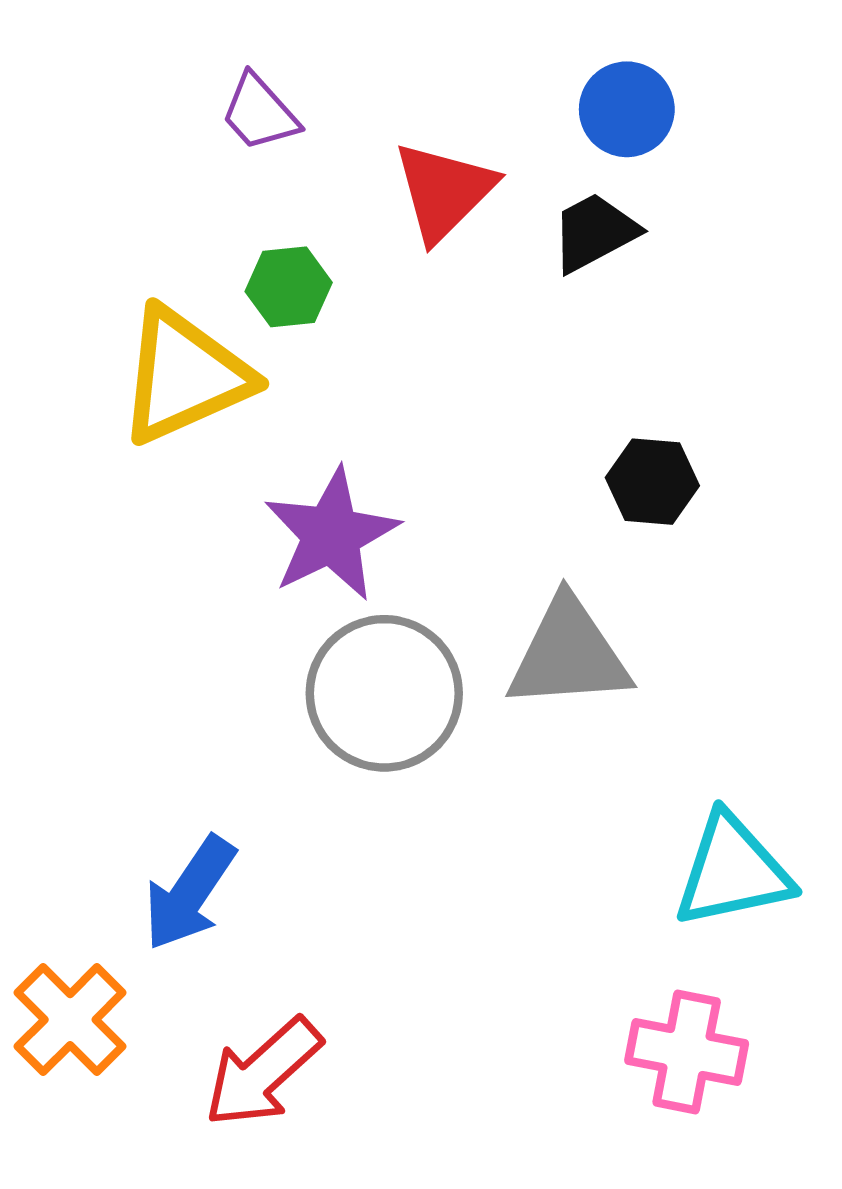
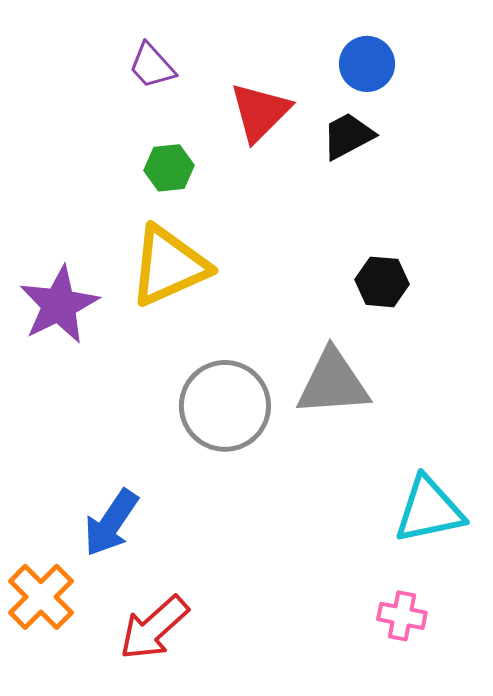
yellow triangle: (184, 376) -> (169, 266), moved
purple star: (331, 535) -> (59, 305), moved
pink cross: (687, 1052) -> (402, 616), size x0.7

